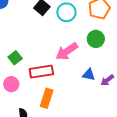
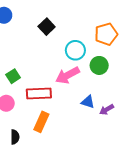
cyan circle: (66, 12) -> (75, 50), moved

